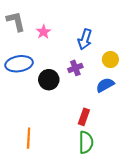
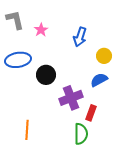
purple cross: (75, 68) -> (71, 98), moved, size x1.6
red rectangle: (84, 117) -> (91, 113), moved

